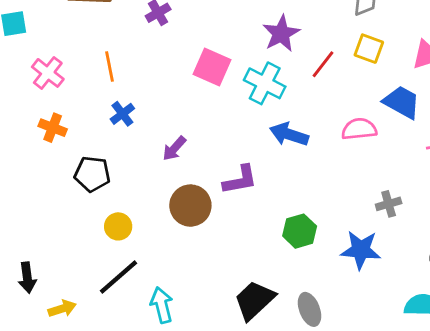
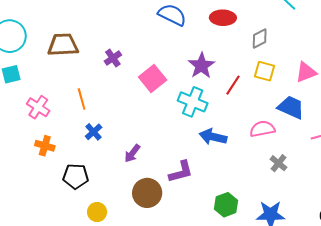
pink square: (212, 67) -> (153, 78), moved, turned 32
gray cross: (389, 204) -> (279, 163), moved, turned -30

